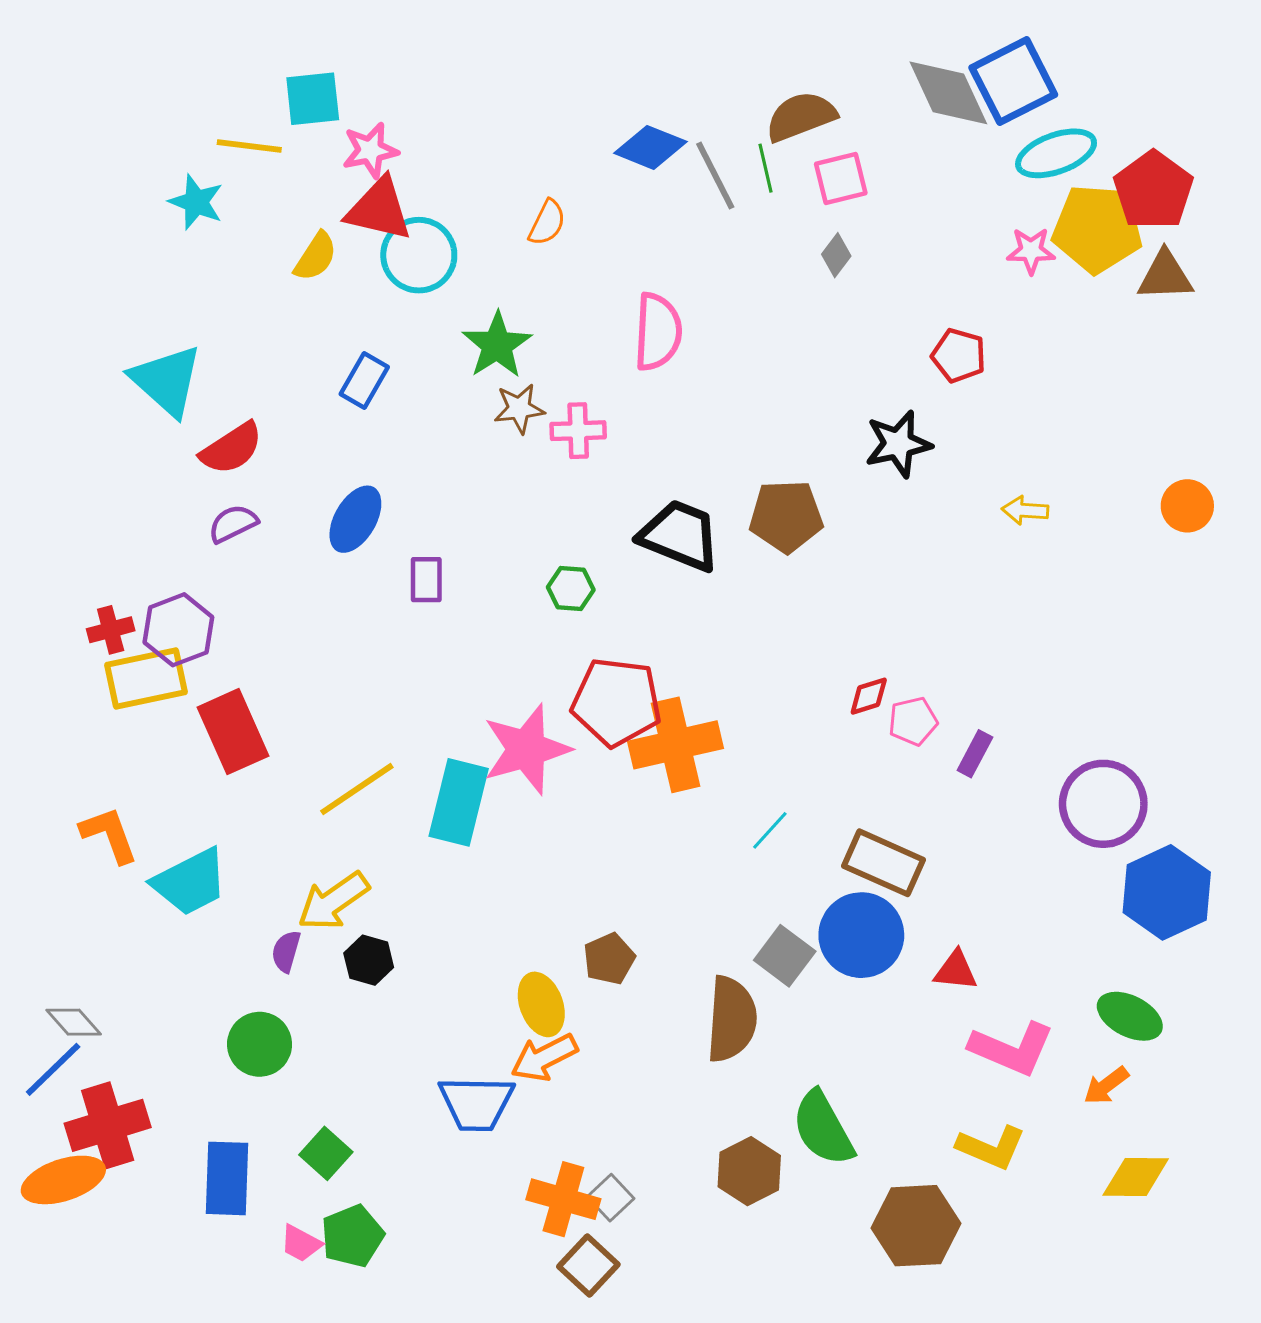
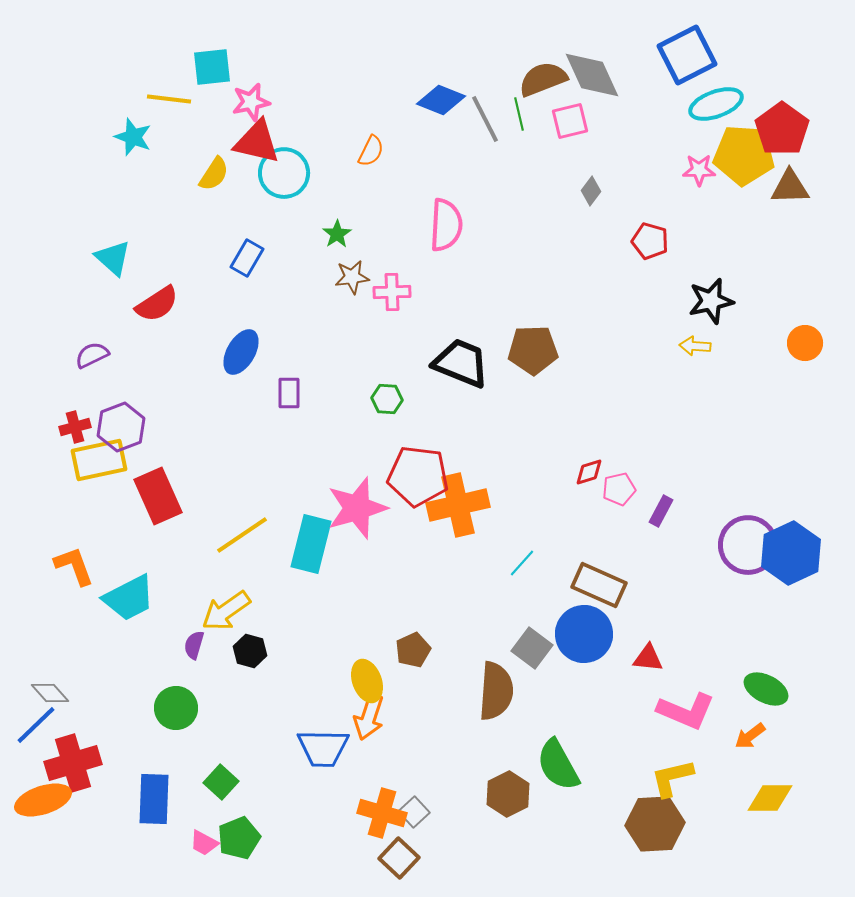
gray diamond: (948, 93) -> (592, 75), moved
gray diamond: (836, 255) -> (591, 191), moved
green star: (497, 345) -> (337, 234), size x0.6
cyan triangle: (167, 381) -> (113, 258), size x0.7
black star: (898, 444) -> (711, 301), moved
purple semicircle: (233, 524) -> (92, 355), moved
blue hexagon: (1167, 892) -> (791, 553), moved
orange arrow: (544, 1058) -> (369, 717), turned -45
yellow L-shape: (991, 1148) -> (672, 778), turned 144
brown hexagon: (916, 1226) -> (655, 824), moved

